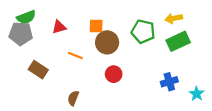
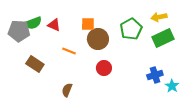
green semicircle: (26, 17) -> (33, 23), moved
red triangle: (59, 27) -> (54, 25), turned 40
green pentagon: (143, 31) -> (131, 29), turned 30
cyan star: (197, 94) -> (172, 86), moved

